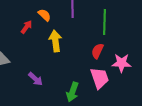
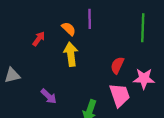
orange semicircle: (44, 15) -> (69, 29), moved
green line: (104, 22) -> (143, 28), moved

